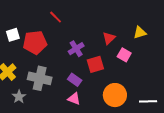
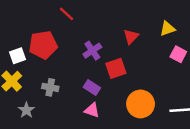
white square: (13, 35) -> (17, 56), moved
pink square: (124, 55) -> (178, 54), moved
gray cross: (40, 78) -> (50, 87), size x0.6

